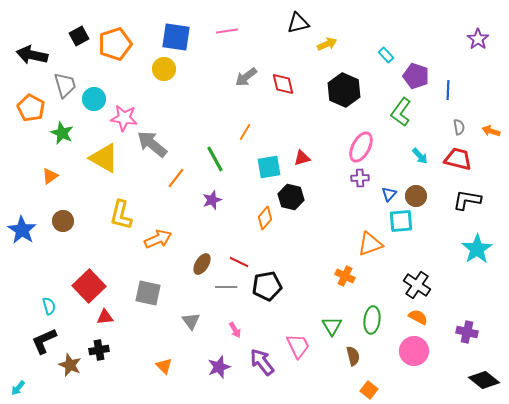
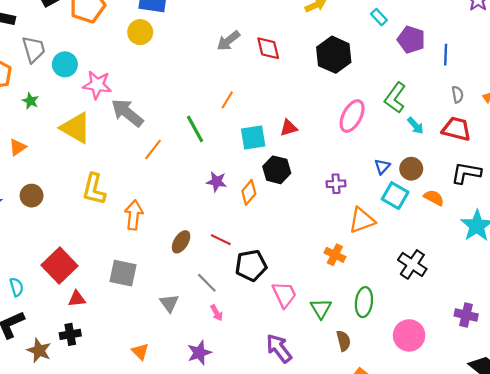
green L-shape: (401, 112) -> (395, 98), moved
green star: (62, 133) -> (30, 101), size x0.7
purple cross: (360, 178) -> (336, 184), moved
purple star: (212, 200) -> (217, 182), moved, turned 30
cyan square: (401, 221) -> (395, 196), turned 35
orange arrow: (158, 239) -> (134, 215), turned -60
gray line: (226, 287) -> (207, 283), moved, turned 45
orange semicircle: (418, 317) -> (434, 198), moved
pink trapezoid: (298, 346) -> (284, 295), moved
purple arrow: (262, 362) -> (279, 348), moved

